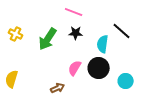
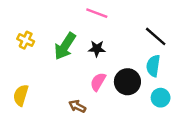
black star: (76, 33) -> (97, 49), moved
cyan semicircle: (103, 44) -> (153, 66), moved
brown arrow: (58, 88) -> (77, 106), turned -128

